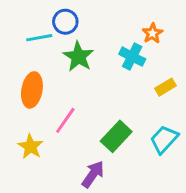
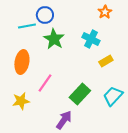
orange star: (152, 33) -> (105, 12), moved
yellow rectangle: (166, 87) -> (106, 61), moved
yellow star: (30, 147) -> (21, 101), turned 30

